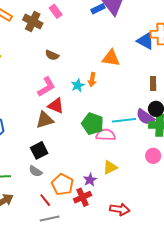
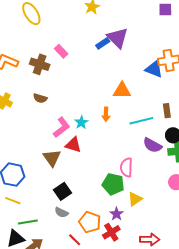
brown semicircle: (52, 55) -> (40, 98), moved
cyan star: (78, 85) -> (81, 122), moved
purple semicircle: (145, 117) -> (152, 145), moved
brown triangle: (45, 120) -> (52, 158), moved, turned -42
cyan line: (124, 120) -> (141, 121), moved
green pentagon: (93, 124) -> (113, 184), moved
pink semicircle: (106, 135) -> (126, 167), turned -84

